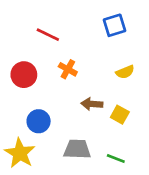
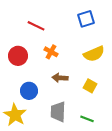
yellow semicircle: (125, 72) -> (94, 54), size x1.5
brown arrow: (92, 104) -> (60, 78), moved
gray trapezoid: (77, 149) -> (58, 112), turned -90

